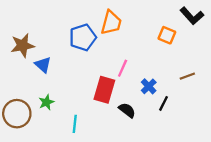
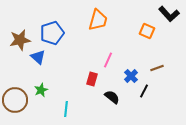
blue pentagon: (83, 37) -> (52, 33), moved
brown line: (187, 76) -> (157, 68), moved
red rectangle: (104, 90) -> (92, 79), size x0.6

